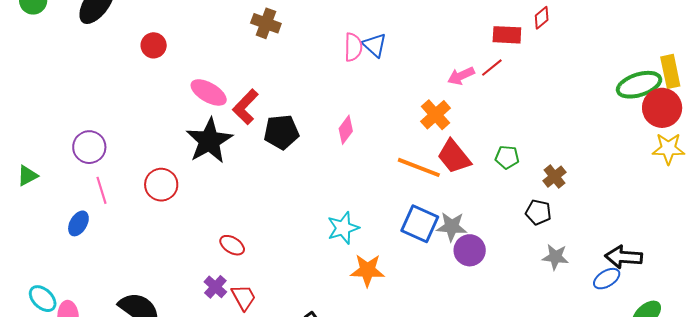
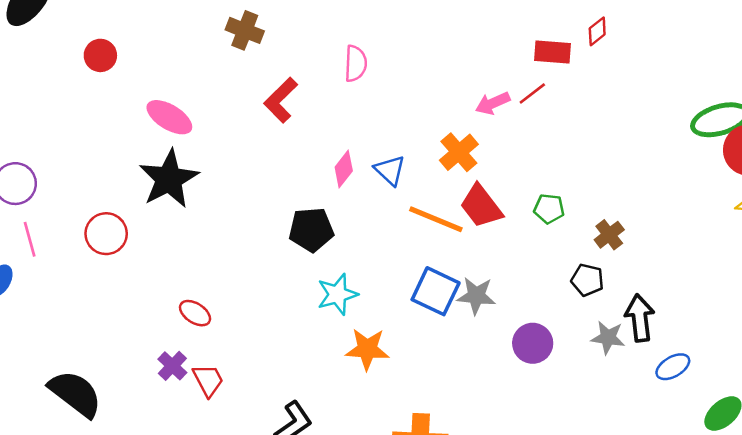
blue triangle: (374, 45) -> (390, 170), moved
red L-shape: (245, 107) -> (281, 100), moved
black pentagon: (281, 132) -> (311, 230), moved
purple circle: (470, 250) -> (533, 343), moved
black arrow: (624, 257) -> (640, 318), moved, turned 78

